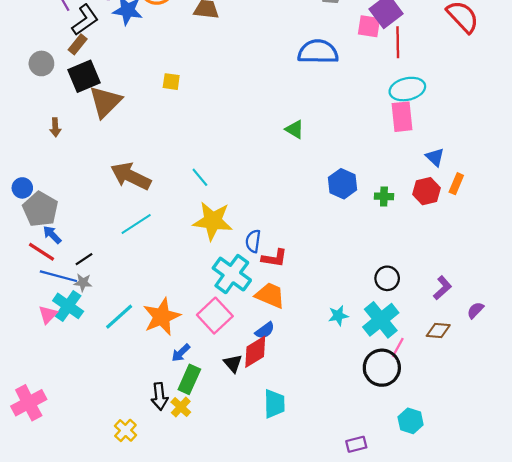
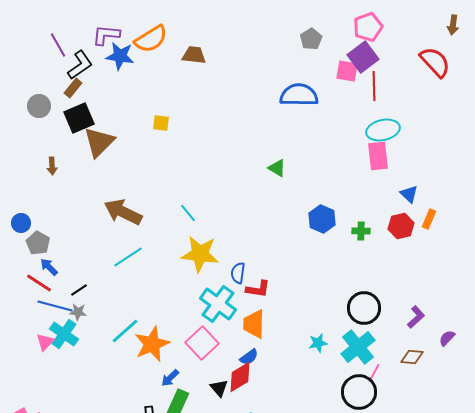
gray pentagon: (40, 209) -> (38, 243), size x0.7
black circle: (387, 278) -> (364, 308), size x1.4
orange trapezoid: (270, 295) -> (254, 324), turned -112
cyan line: (119, 317) -> (125, 331), moved

